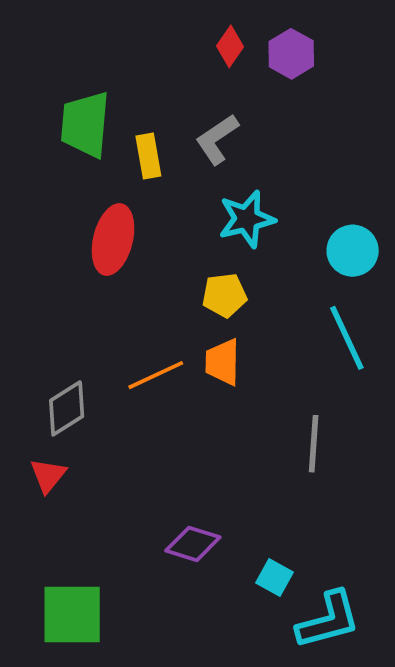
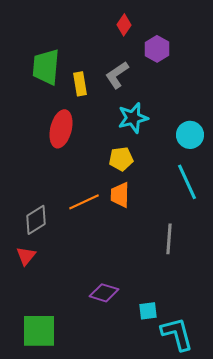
purple hexagon: (291, 54) -> (157, 49), moved
cyan square: (275, 577) -> (148, 311), turned -36
cyan L-shape: (328, 620) -> (177, 334), turned -90

